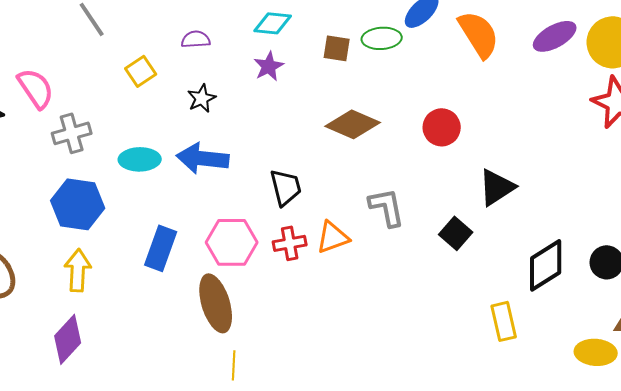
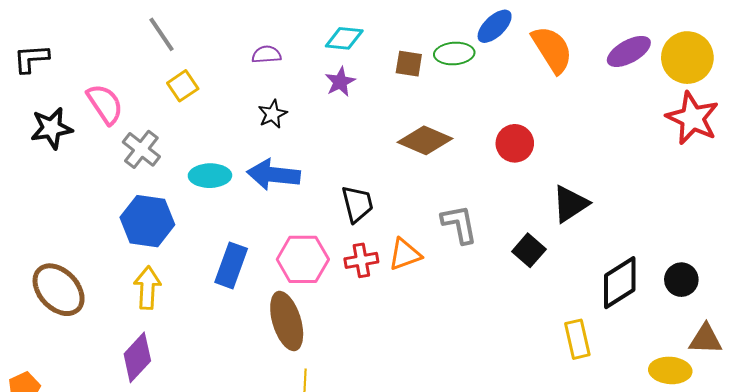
yellow square: (141, 71) -> (183, 86), moved
gray cross: (72, 133) -> (141, 149), turned -36

